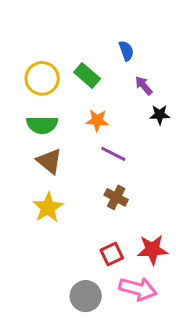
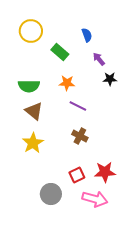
yellow circle: (42, 78) -> (31, 31), moved
gray circle: (86, 296) -> (51, 194), moved

